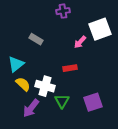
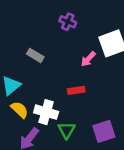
purple cross: (63, 11) -> (68, 22), turned 32

